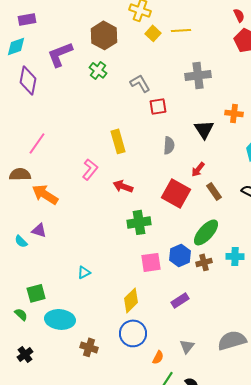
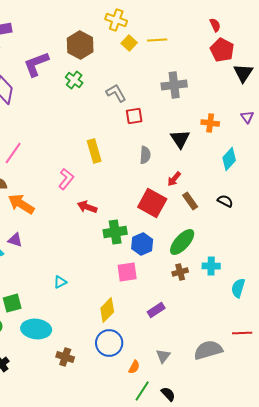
red arrow: (123, 186) -> (87, 207), moved
blue hexagon: (180, 255) -> (142, 244), moved

